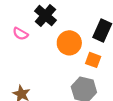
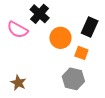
pink semicircle: (20, 34) -> (18, 30), size x1.5

